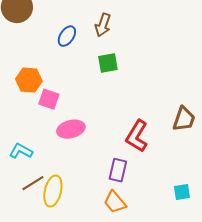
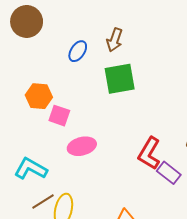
green square: (108, 63) -> (120, 79), size x1.5
cyan L-shape: (21, 151) -> (31, 169), size x1.4
purple rectangle: (118, 170) -> (169, 173), moved, turned -65

